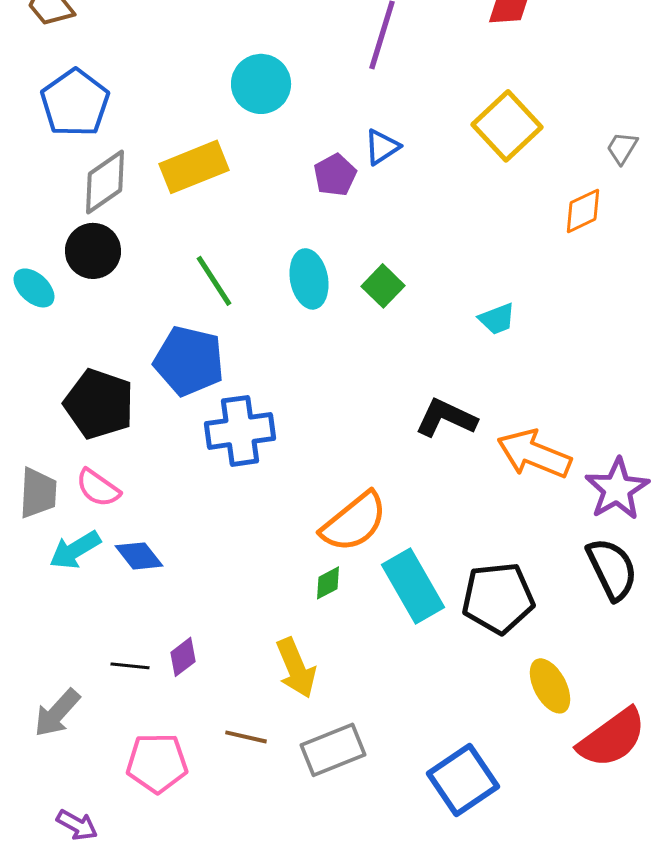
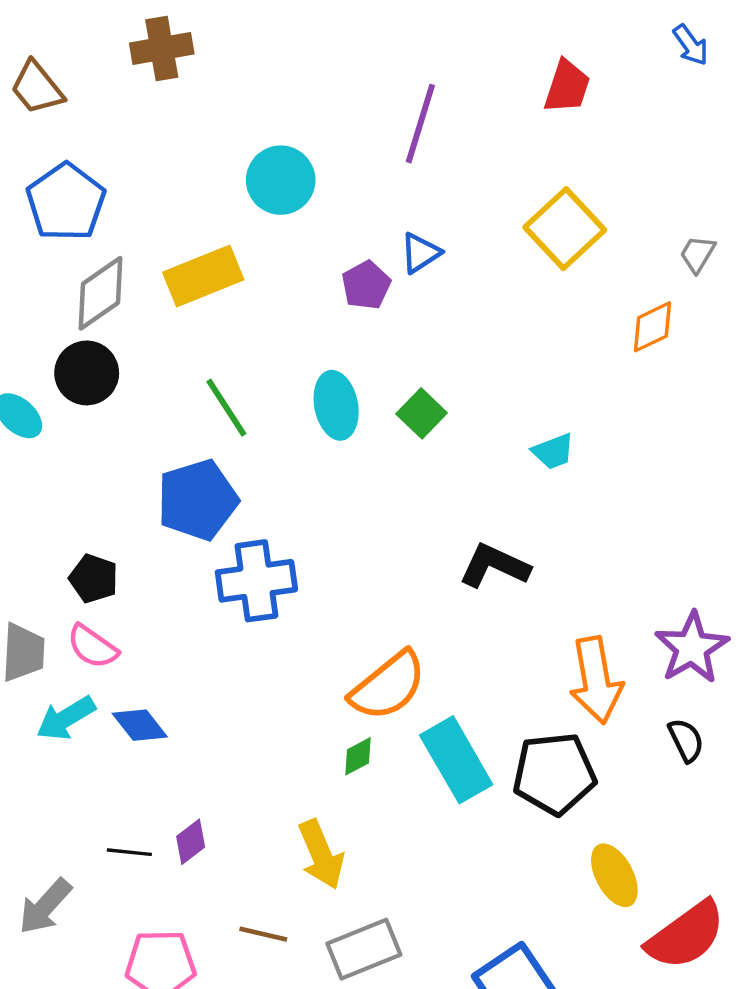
blue pentagon: (189, 361) -> (198, 500), turned -30
black pentagon: (99, 404) -> (94, 579), moved, size x0.6
orange arrow: (534, 454) -> (596, 680), moved, turned -122
black semicircle: (612, 569) -> (686, 740), size x0.6

